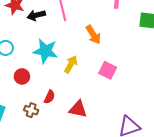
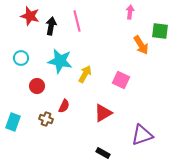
black arrow: (36, 15) -> (51, 26), turned 114
orange arrow: (93, 35) -> (141, 45), moved
red triangle: (78, 109) -> (103, 113), moved, turned -42

